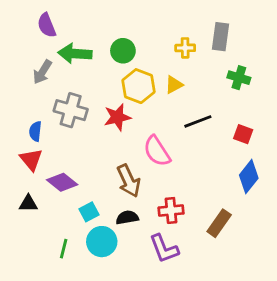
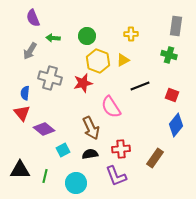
gray rectangle: (220, 37) -> (176, 26), moved
green arrow: (75, 54) -> (53, 38), size x0.6
black triangle: (28, 203) -> (20, 170), moved, size x1.5
cyan circle: (102, 242) -> (76, 183), moved

